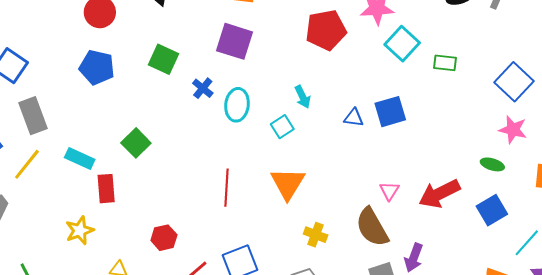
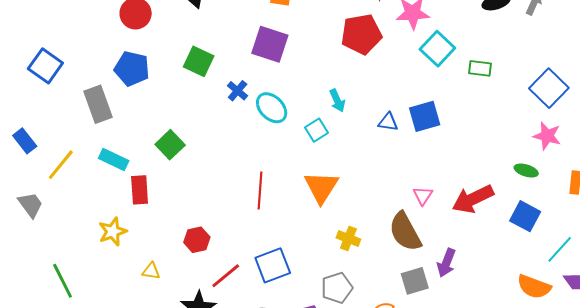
cyan ellipse: (237, 105) -> (272, 108), turned -52
gray rectangle: (33, 116) -> (98, 104), moved
blue square: (492, 210) -> (525, 216), turned -32

